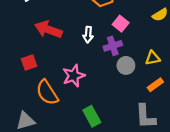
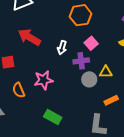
yellow triangle: (153, 58) -> (106, 72), moved
orange semicircle: (47, 92) -> (19, 90), size x0.7
green rectangle: (92, 116) -> (53, 117), turned -42

